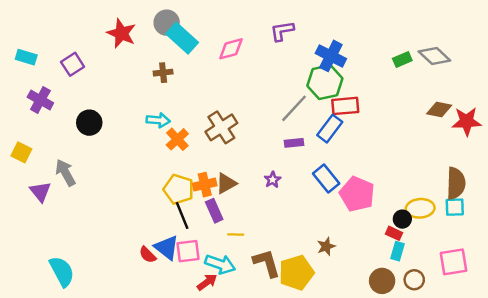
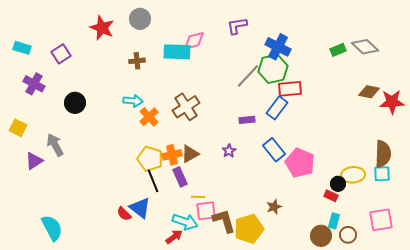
cyan rectangle: (182, 38) -> (177, 52), moved, turned -40
gray line: (294, 108) -> (248, 76), moved
purple triangle: (40, 192) -> (34, 161), turned 36
pink square: (188, 251) -> (206, 211), moved
cyan rectangle: (398, 251) -> (334, 221), moved

